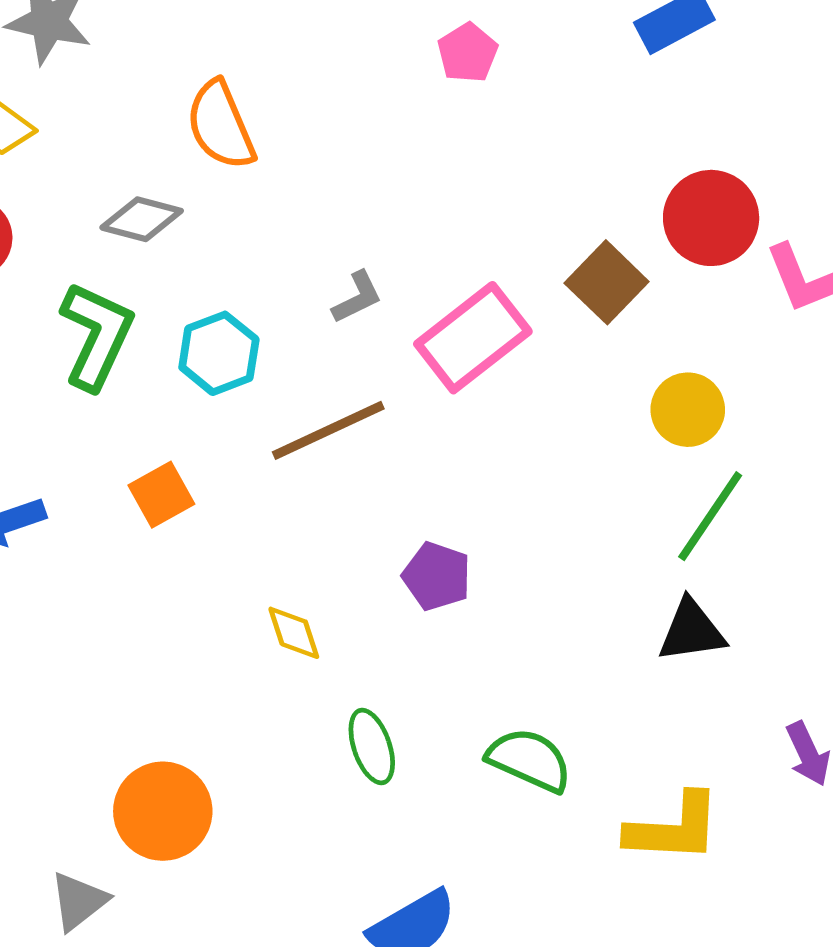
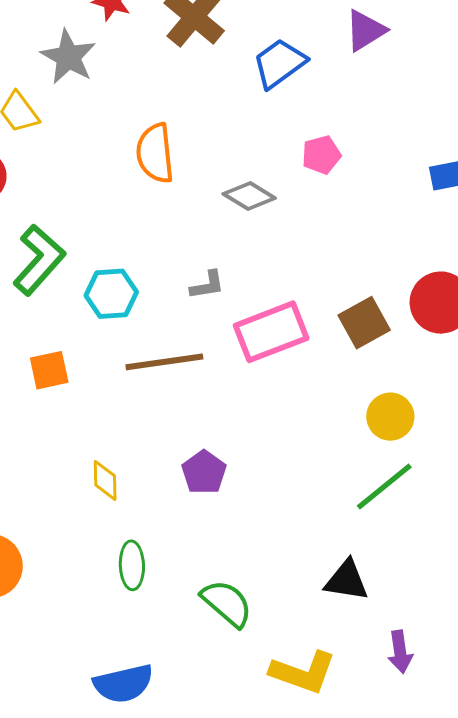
gray diamond: (142, 219) -> (249, 196), moved
black triangle: (692, 631) -> (347, 580), moved

